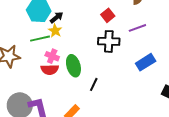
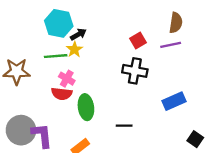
purple line: (137, 28) -> (171, 45), moved
green ellipse: (73, 66) -> (86, 107), moved
black line: (94, 84) -> (124, 126), moved, turned 56

